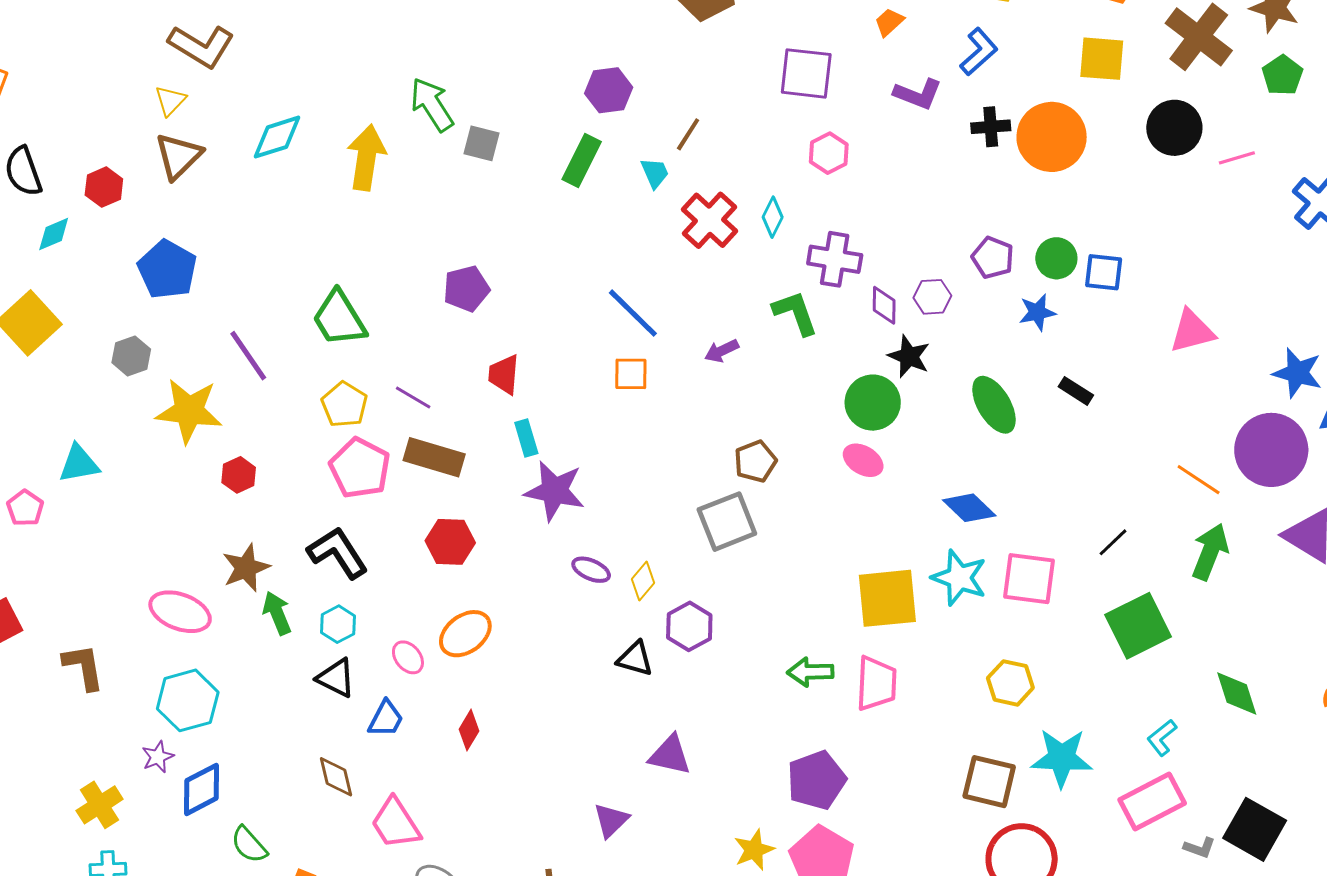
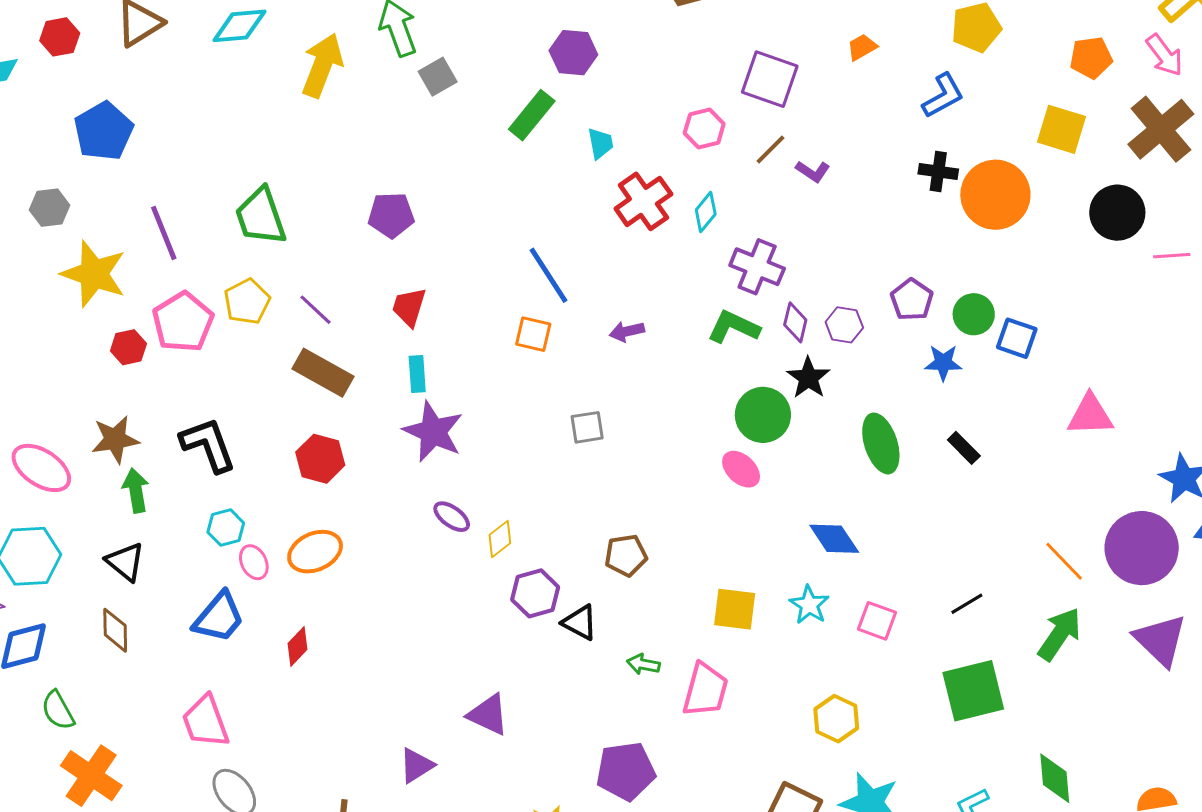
purple L-shape: (918, 94) -> (813, 171), moved, size x0.7
brown line: (688, 134) -> (771, 150), moved
gray square: (481, 143) -> (438, 77), turned 33
pink hexagon: (829, 153) -> (704, 129), moved
green L-shape: (795, 313) -> (734, 327), moved, turned -58
brown pentagon: (755, 461) -> (626, 555), moved
pink pentagon: (360, 468) -> (183, 322), moved
gray square: (727, 522) -> (587, 427), moved, size x0.6
cyan star: (959, 578) -> (809, 605), size x0.7
pink square: (1029, 579) -> (877, 621), size x0.7
yellow square: (887, 598) -> (735, 609), size x0.7
cyan hexagon: (338, 624) -> (226, 528), moved
black triangle: (635, 659) -> (580, 622), moved
green arrow: (810, 672) -> (643, 664), size x0.7
black triangle: (336, 678) -> (125, 562), moved
blue trapezoid: (386, 719) -> (219, 617), size x1.4
brown diamond: (336, 777) -> (115, 630), moved

